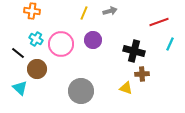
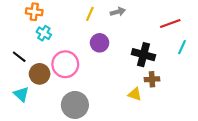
cyan cross: (36, 39) -> (44, 33), moved
pink circle: (61, 44) -> (65, 64), moved
gray circle: (81, 91) -> (75, 105), moved

